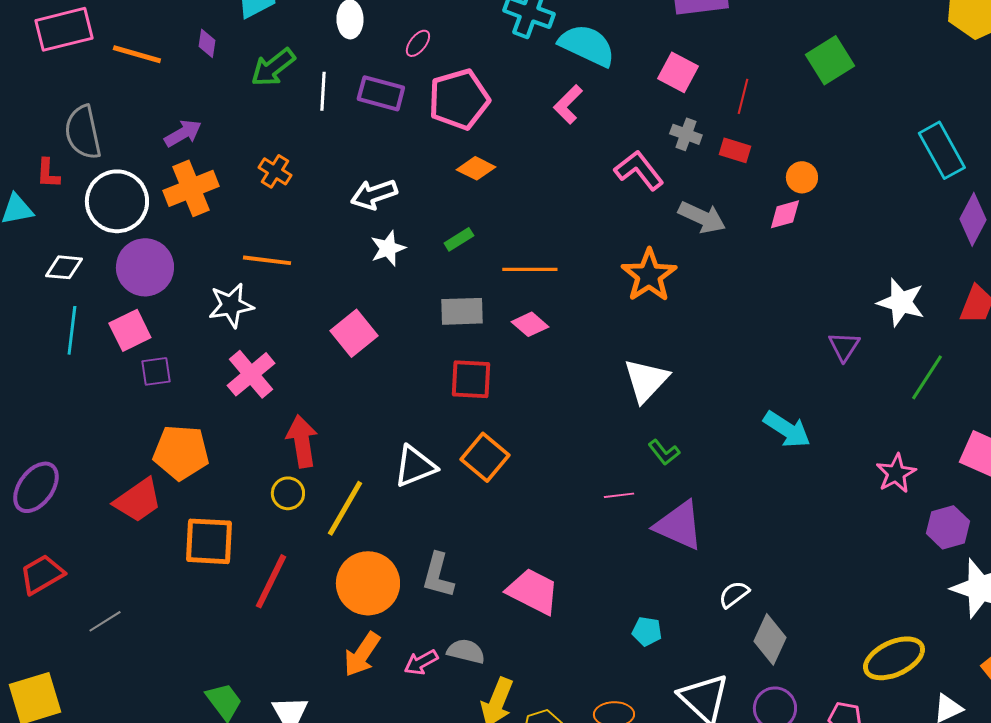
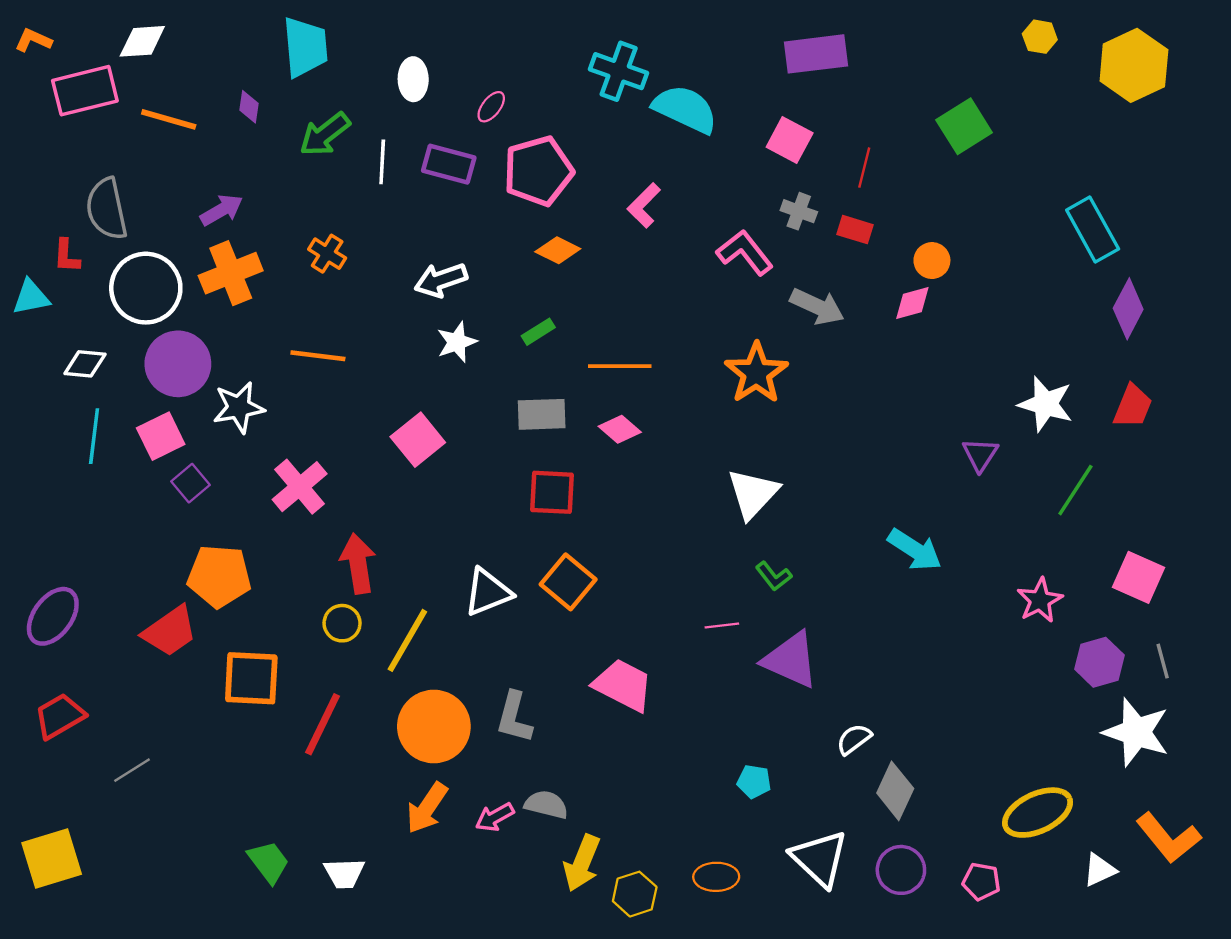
pink L-shape: (568, 104) -> (644, 205), moved
white star: (231, 305) -> (239, 407), moved
purple square: (156, 371) -> (191, 483), turned -32
pink trapezoid: (533, 591) -> (623, 685), moved

